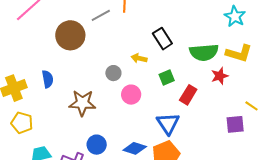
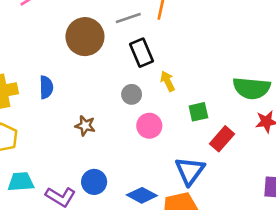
black rectangle: (162, 39) -> (142, 53), moved
yellow arrow: (139, 58) -> (167, 81), turned 42
brown star: (82, 103) -> (85, 126), size x0.6

